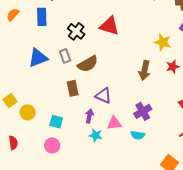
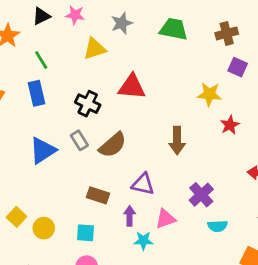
brown arrow: (145, 70) -> (177, 140), moved
brown rectangle: (73, 88) -> (98, 195), moved, turned -49
cyan semicircle: (138, 135) -> (218, 226), moved

